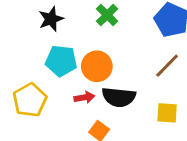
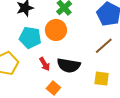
orange circle: (97, 66) -> (56, 30), moved
red arrow: (84, 97) -> (45, 64), turned 64

